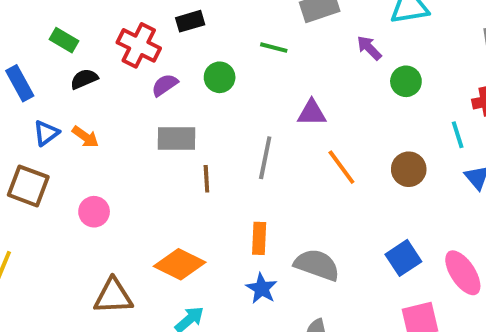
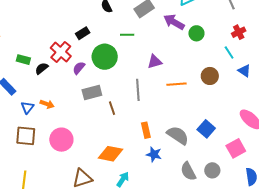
red cross: (139, 45) -> (61, 52), turned 30
purple arrow: (369, 48) -> (174, 22), size x1.5
green circle: (220, 77) -> (105, 57), size x1.6
black semicircle: (84, 79) -> (42, 68), moved
orange line: (341, 167) -> (177, 84), turned -42
pink circle: (94, 212) -> (61, 140), size x1.5
blue square: (403, 258) -> (206, 129), moved
gray semicircle: (317, 265) -> (178, 135), turned 30

